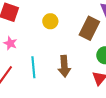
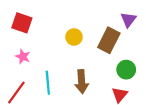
yellow circle: (50, 21) -> (74, 37), moved

